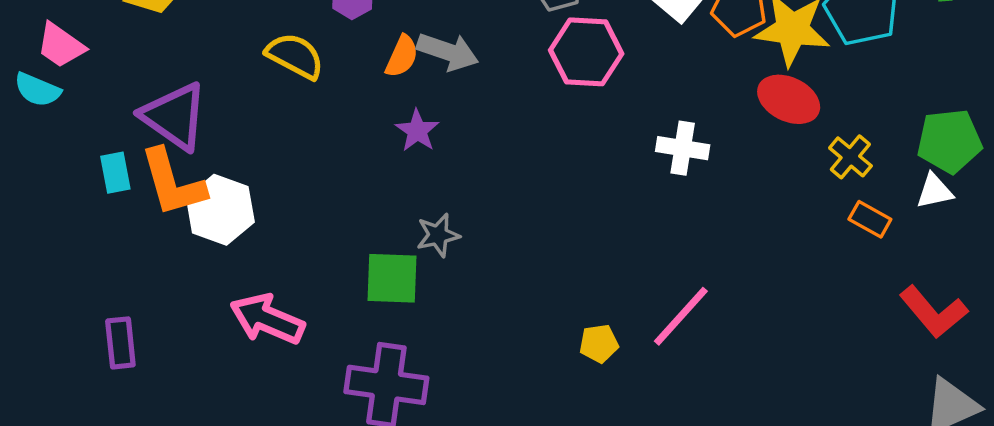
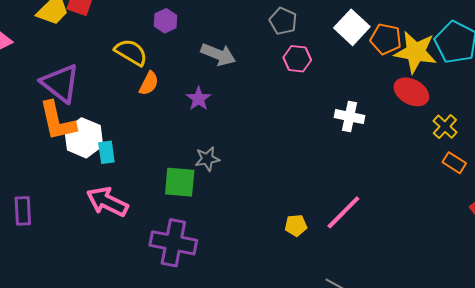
pink hexagon: (586, 52) -> (297, 59), size x0.7
orange semicircle: (402, 56) -> (149, 83), moved
cyan rectangle: (115, 173) -> (106, 152), moved

